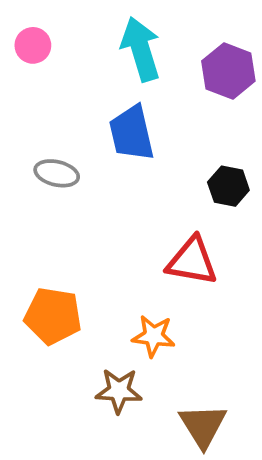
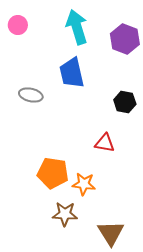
red triangle: (192, 261) -> (105, 143), size x0.7
orange pentagon: (53, 316) -> (53, 173), moved

